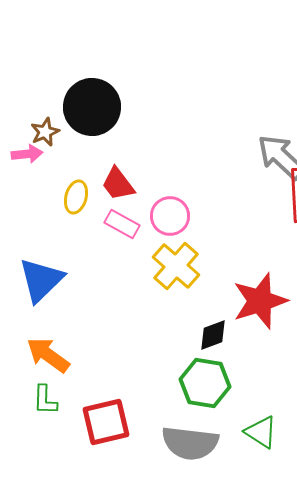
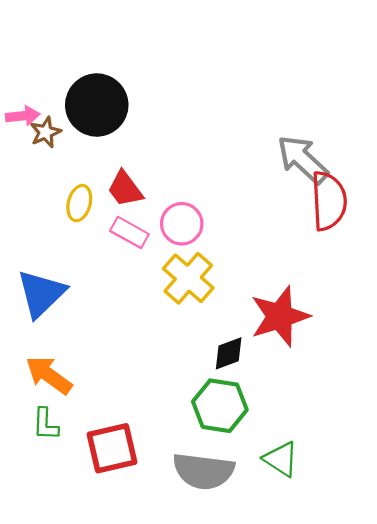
pink arrow: (27, 154) -> (23, 116), moved

